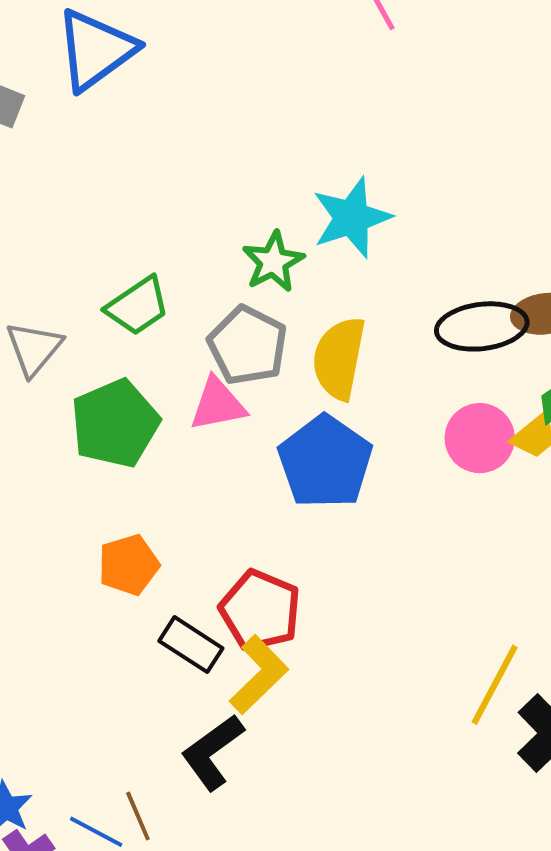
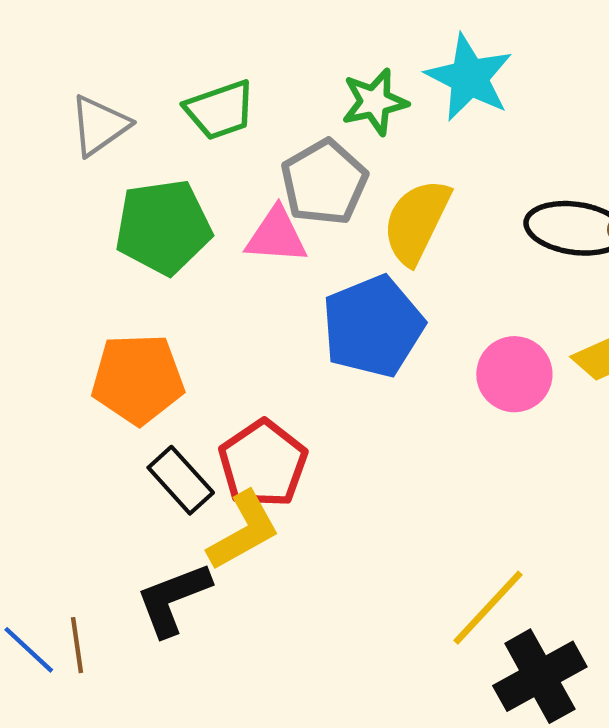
cyan star: (352, 218) -> (469, 78), turned 30
pink circle: (480, 438) -> (514, 374), moved
orange pentagon: (129, 565) -> (138, 379), size x1.4

